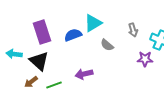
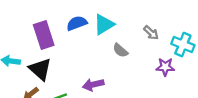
gray arrow: (133, 30) -> (151, 33), turned -32
blue semicircle: (73, 35) -> (77, 23), moved

